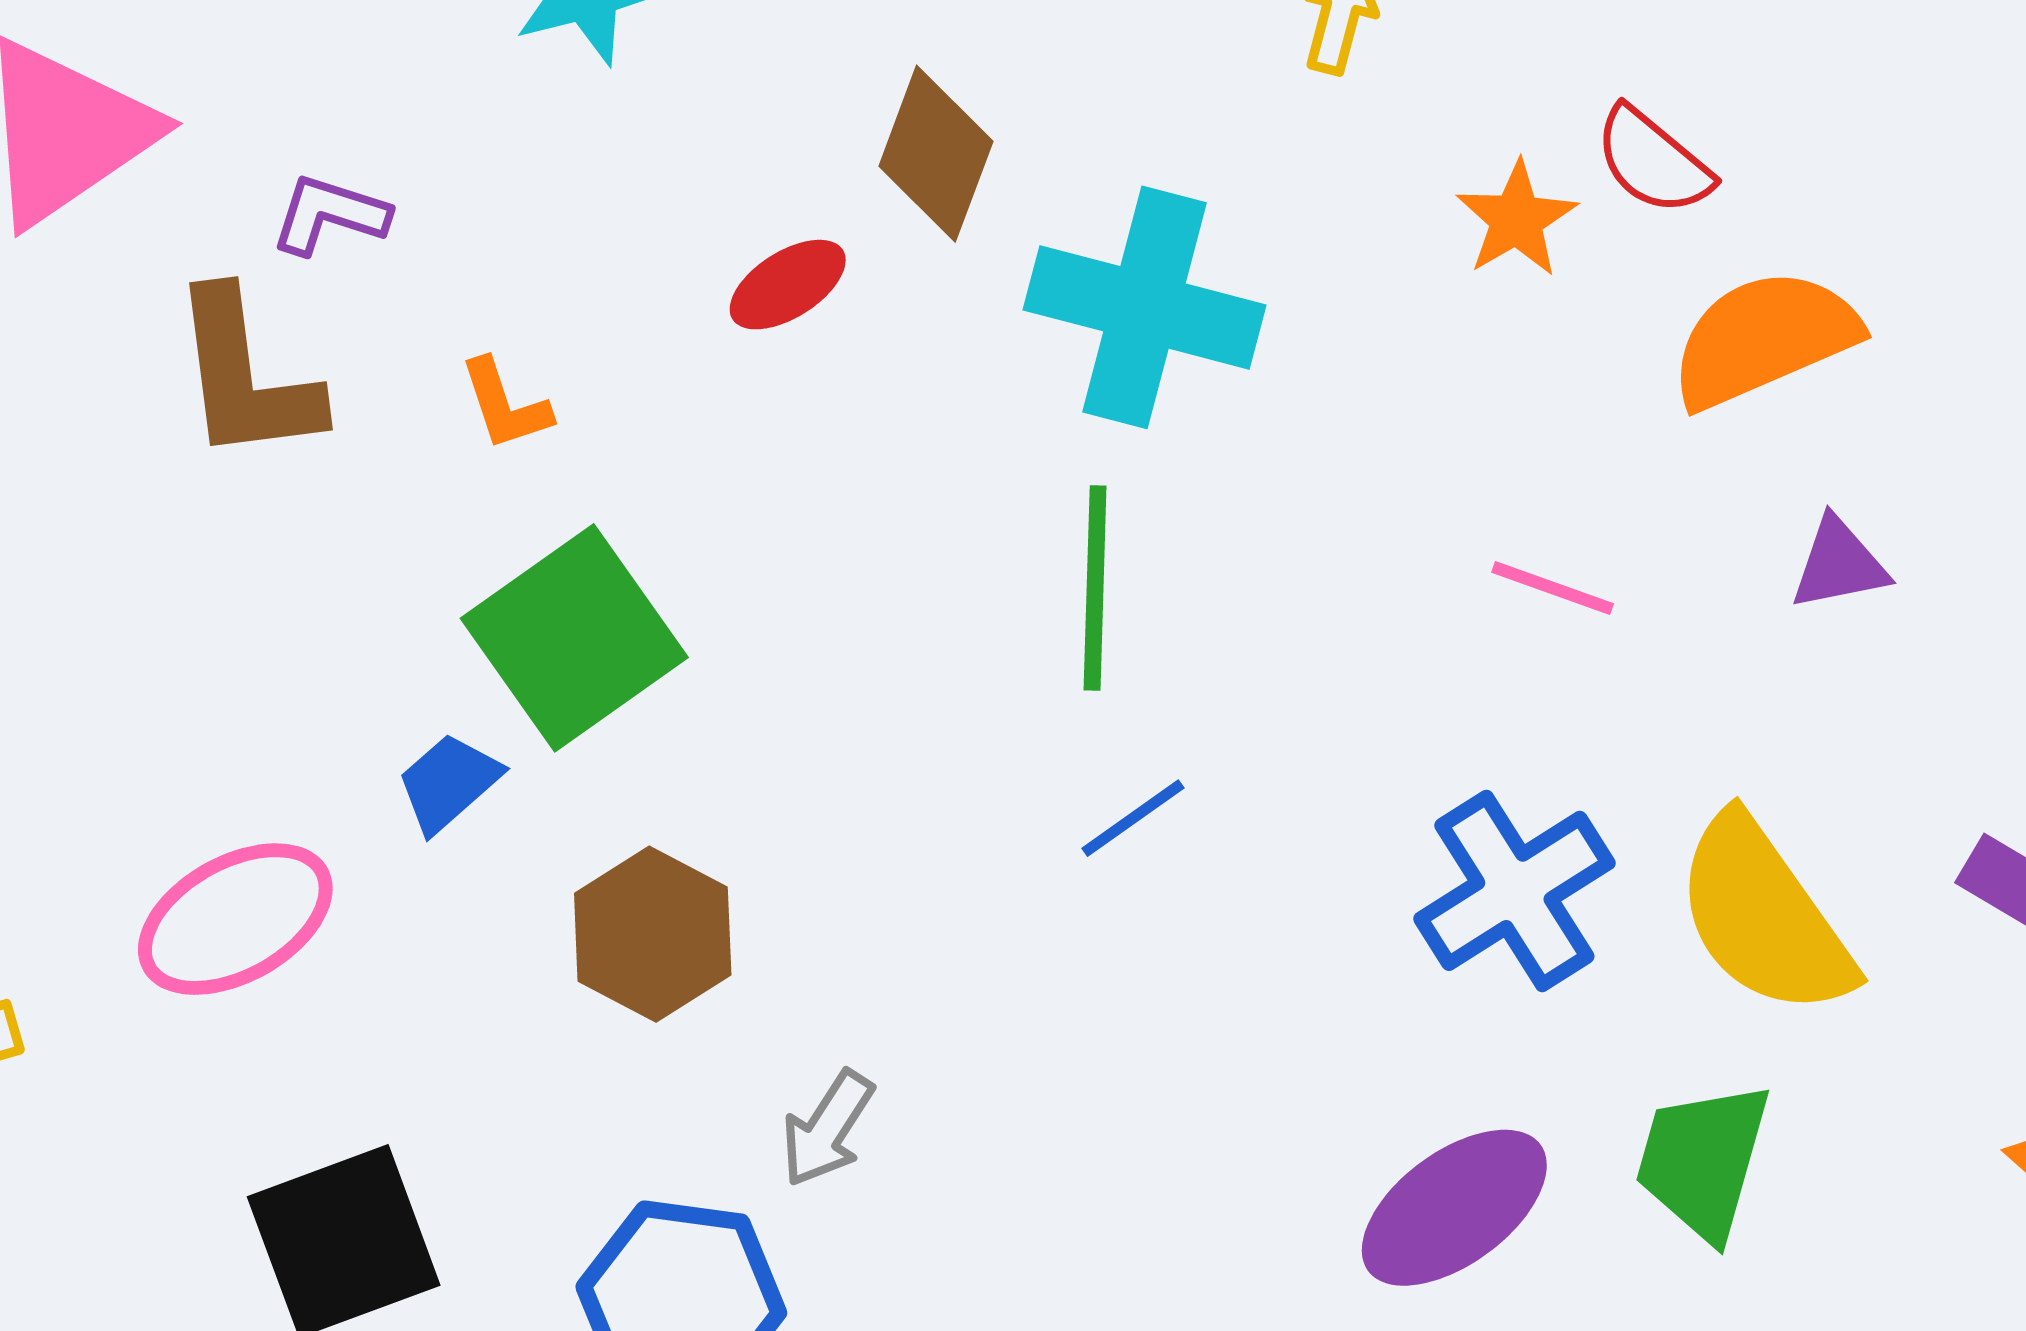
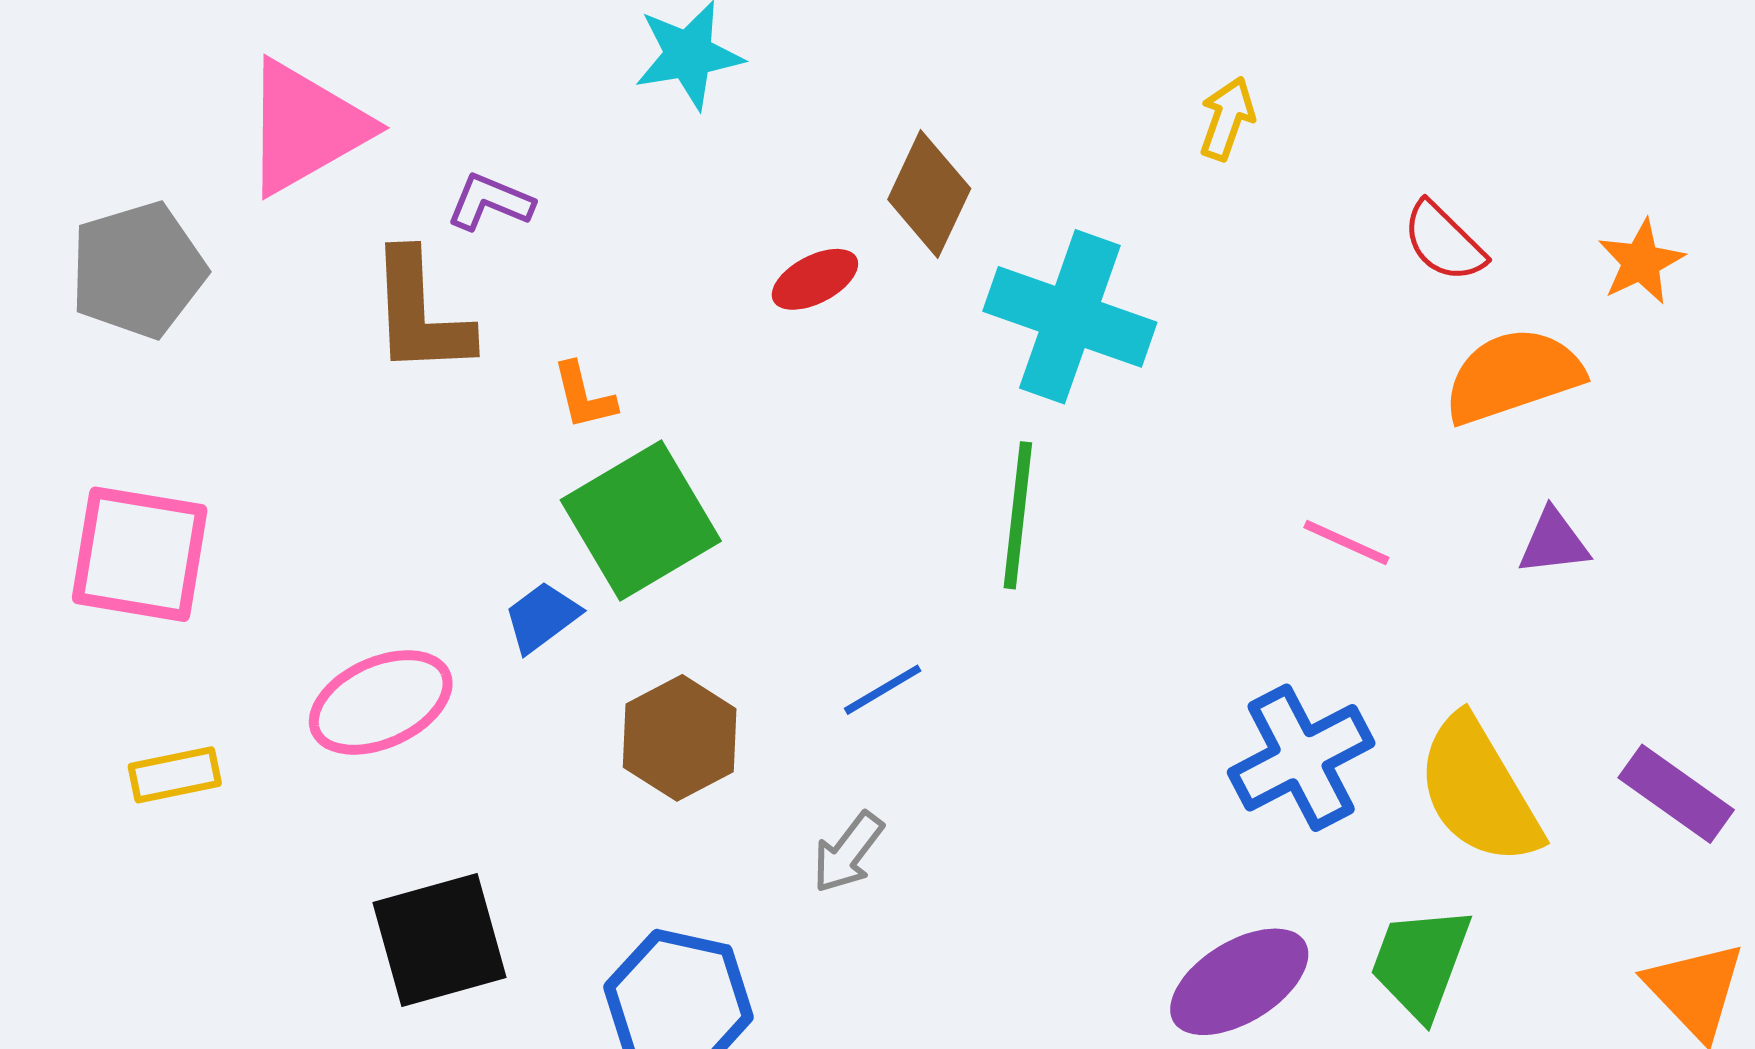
orange star: (1516, 219) -> (1641, 262), moved
orange L-shape: (505, 405) -> (584, 396), moved
blue line: (1133, 818) -> (883, 690), moved
gray arrow: (827, 1129) -> (848, 852), moved

